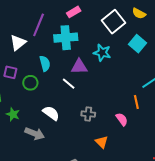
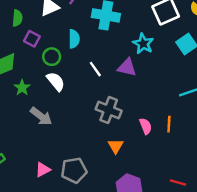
purple triangle: (79, 67) -> (127, 67), moved
orange line: (136, 102) -> (169, 124), moved
white semicircle: (51, 113) -> (56, 81), moved
gray cross: (88, 114) -> (109, 110), size x1.5

